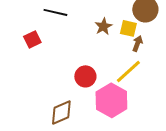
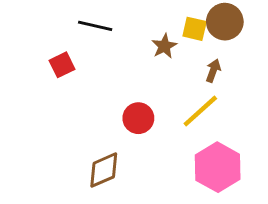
yellow square: (128, 28) -> (195, 29), moved
pink hexagon: (111, 100) -> (218, 167), moved

